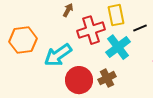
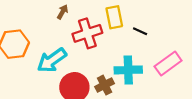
black line: (140, 28) -> (140, 31), turned 48
cyan cross: (118, 47) -> (128, 70), moved, turned 35

